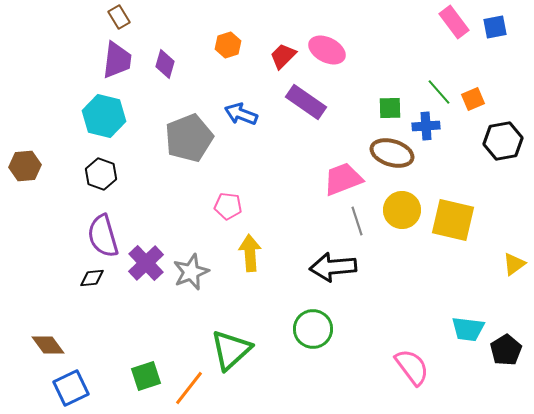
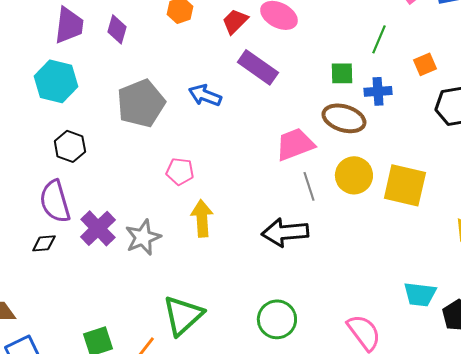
green line: (439, 92) -> (379, 39), moved, turned 64
blue arrow: (241, 114) -> (205, 95), moved
black hexagon: (101, 174) -> (70, 146), moved
green circle: (313, 329) -> (277, 319), moved

